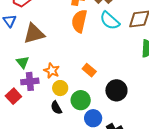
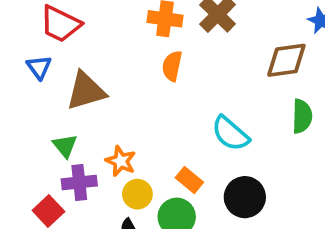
orange semicircle: (79, 21) -> (172, 66), size x0.7
cyan semicircle: (110, 21) -> (230, 134), moved
orange rectangle: (89, 70) -> (189, 180), moved

